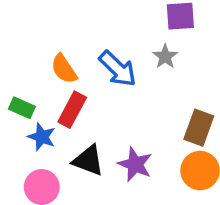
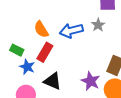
blue arrow: (118, 69) -> (71, 31), turned 120
purple star: (135, 164) -> (91, 81), moved

